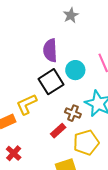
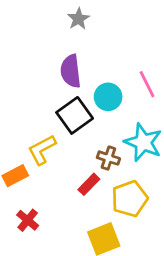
gray star: (71, 15) -> (78, 19), moved

